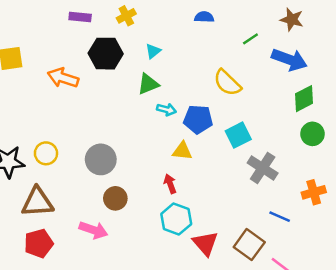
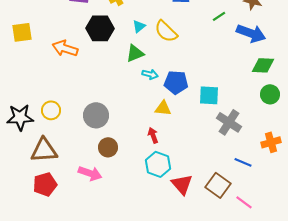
yellow semicircle: (227, 83) -> (166, 31), moved
green diamond: (304, 99) -> (263, 65), turned 30
cyan square: (238, 135) -> (209, 95), turned 30

